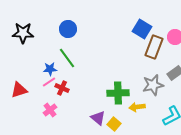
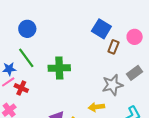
brown rectangle: (154, 47) -> (113, 47), size x0.6
green cross: (118, 93) -> (59, 68), moved

